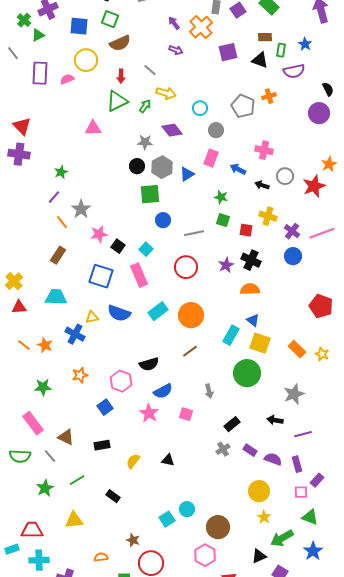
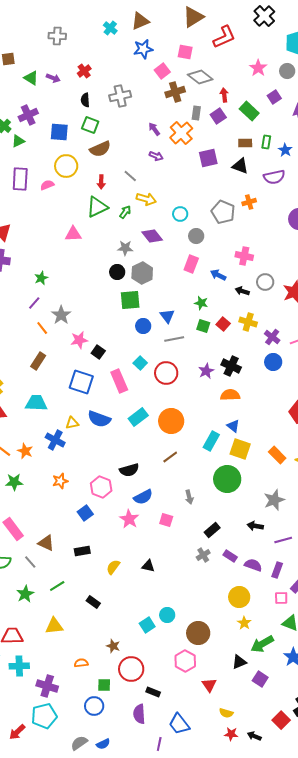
green rectangle: (281, 50) -> (266, 142), moved
blue triangle: (187, 174) -> (167, 316), moved, turned -35
red square: (246, 230) -> (223, 324), moved, turned 32
cyan square: (146, 249) -> (140, 363), moved
green star: (43, 387) -> (14, 482), moved
purple rectangle: (297, 464) -> (277, 570), turned 35

